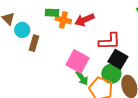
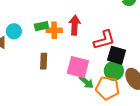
red arrow: (84, 20) -> (75, 25), turned 132
cyan circle: (22, 30) -> (14, 31), moved
brown rectangle: (34, 43) -> (44, 61), moved

